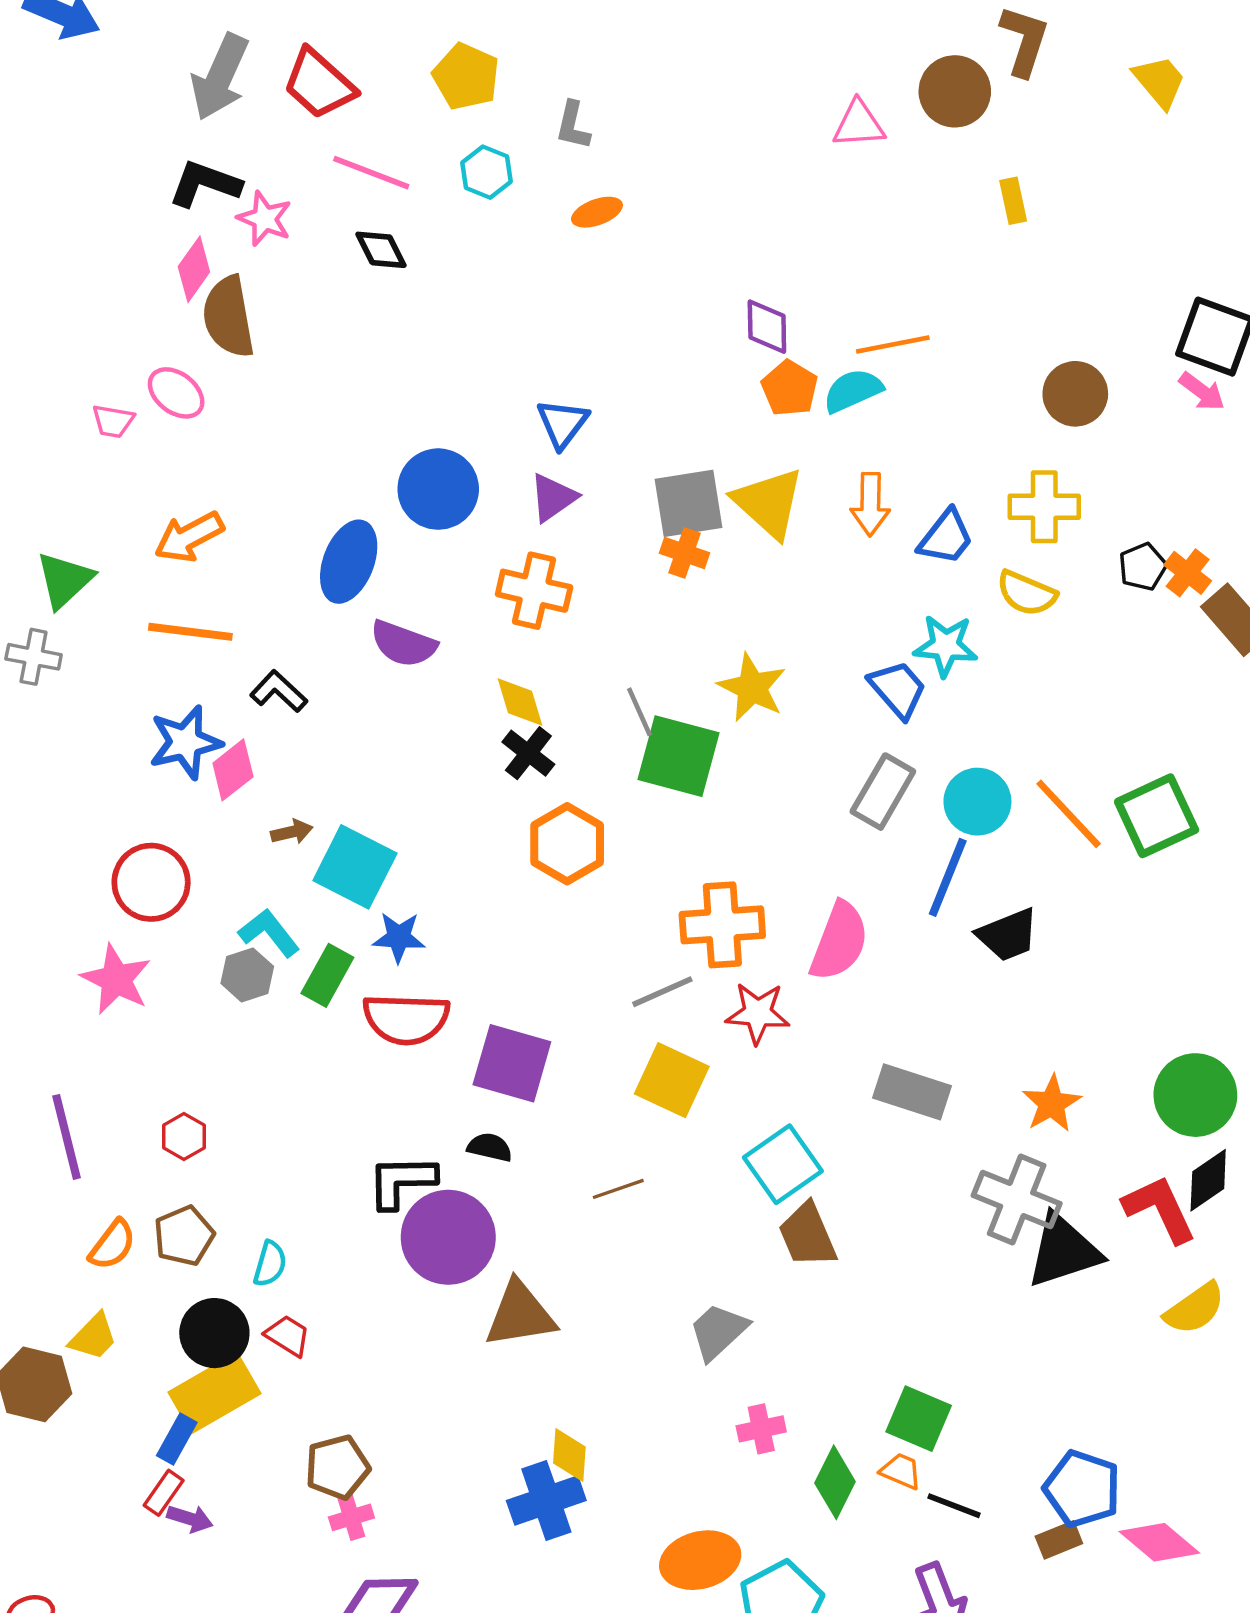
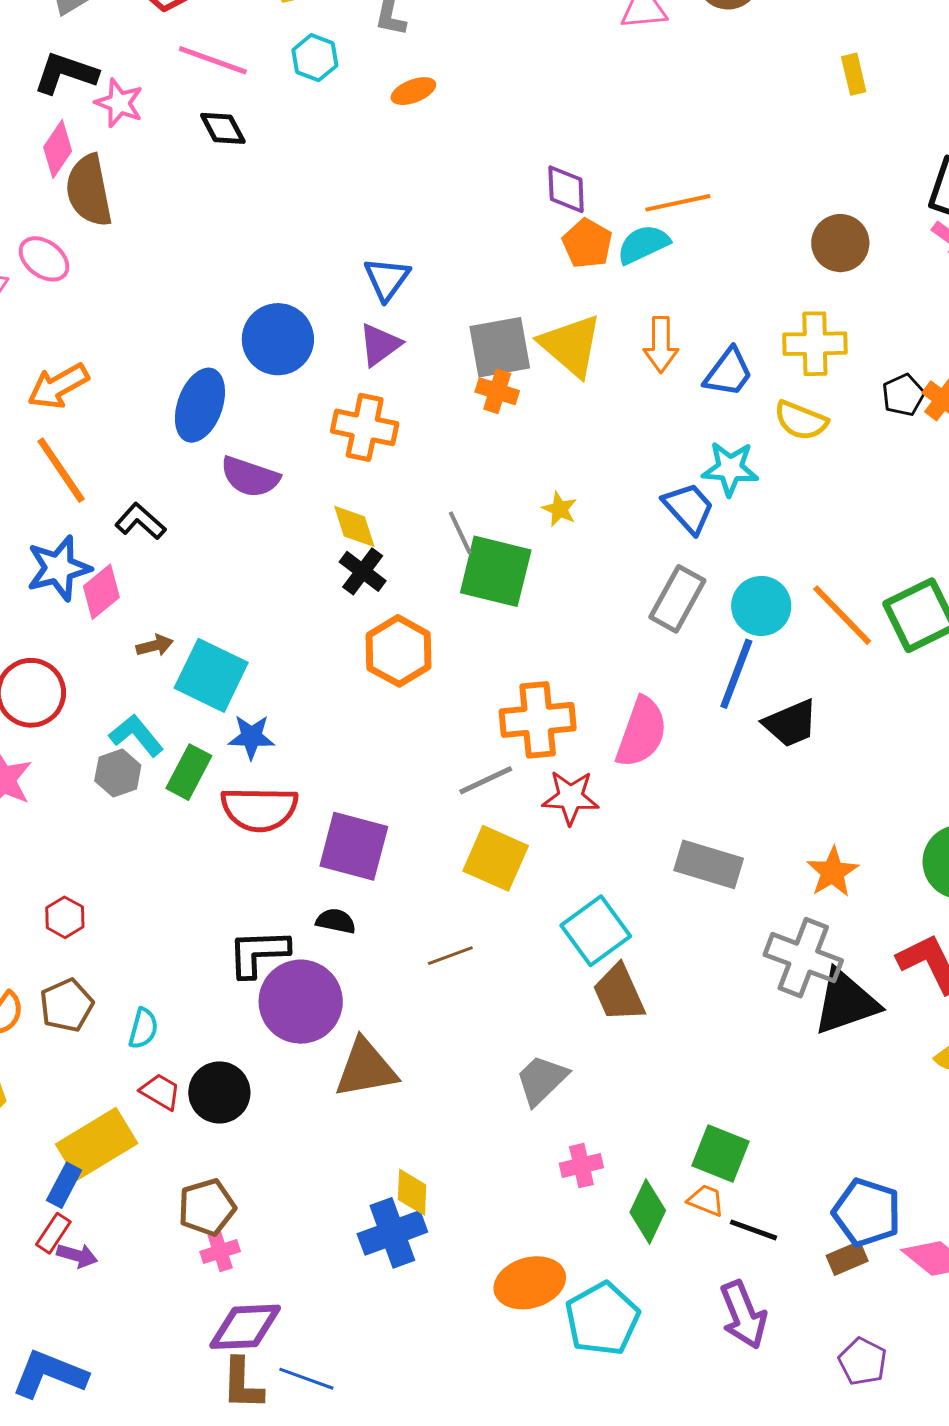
yellow rectangle: (1013, 201) -> (854, 74), moved
orange line: (190, 632) -> (61, 470), turned 50
yellow star: (752, 688) -> (560, 509), size x0.6
black circle: (214, 1333) -> (219, 1092), moved

